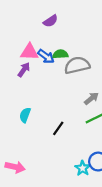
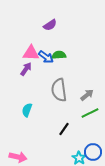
gray semicircle: (77, 65) -> (59, 90), moved, turned -85
black line: (58, 128) -> (64, 129), moved

